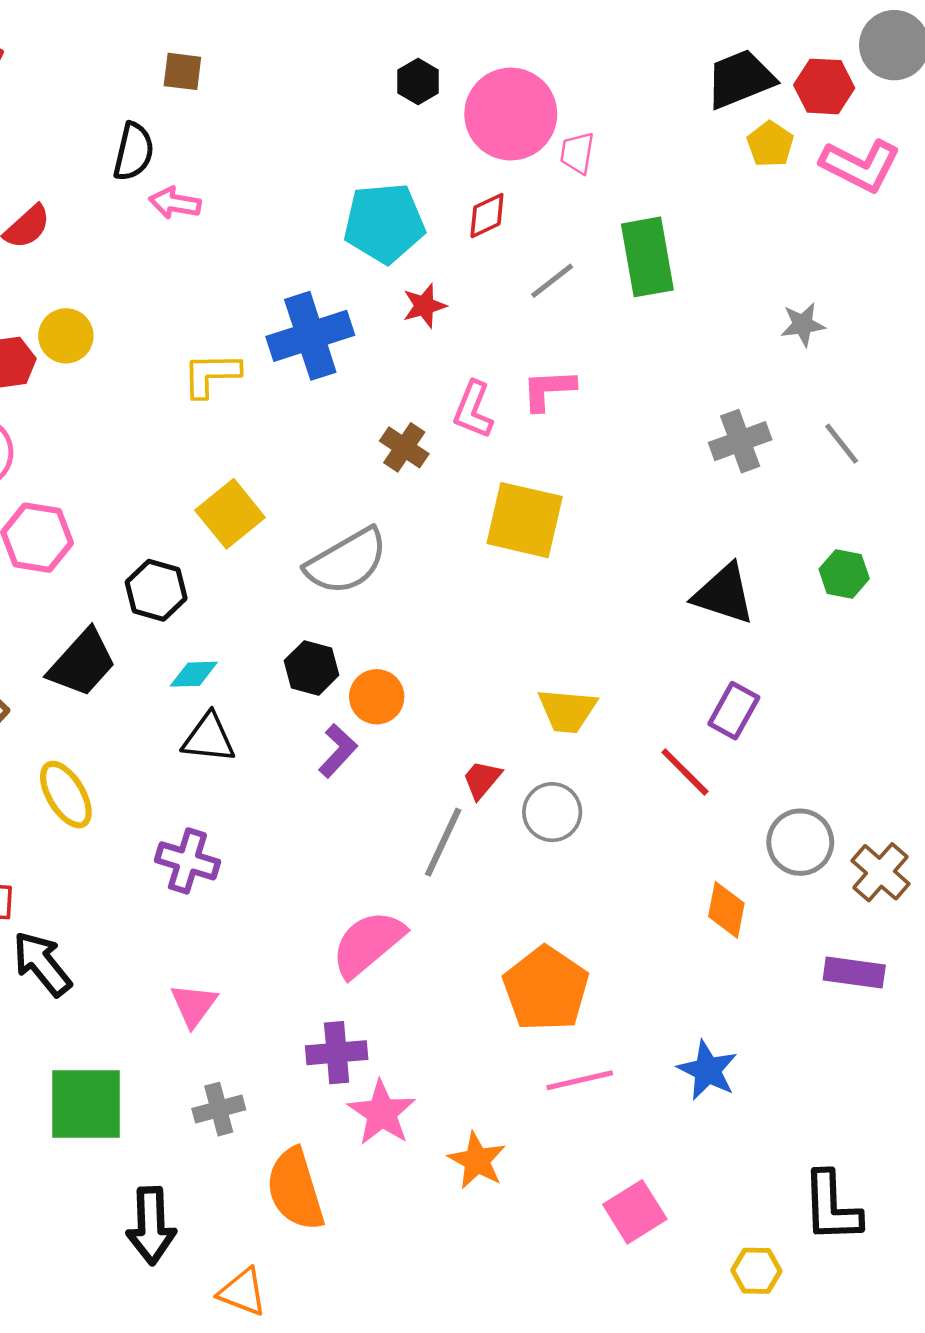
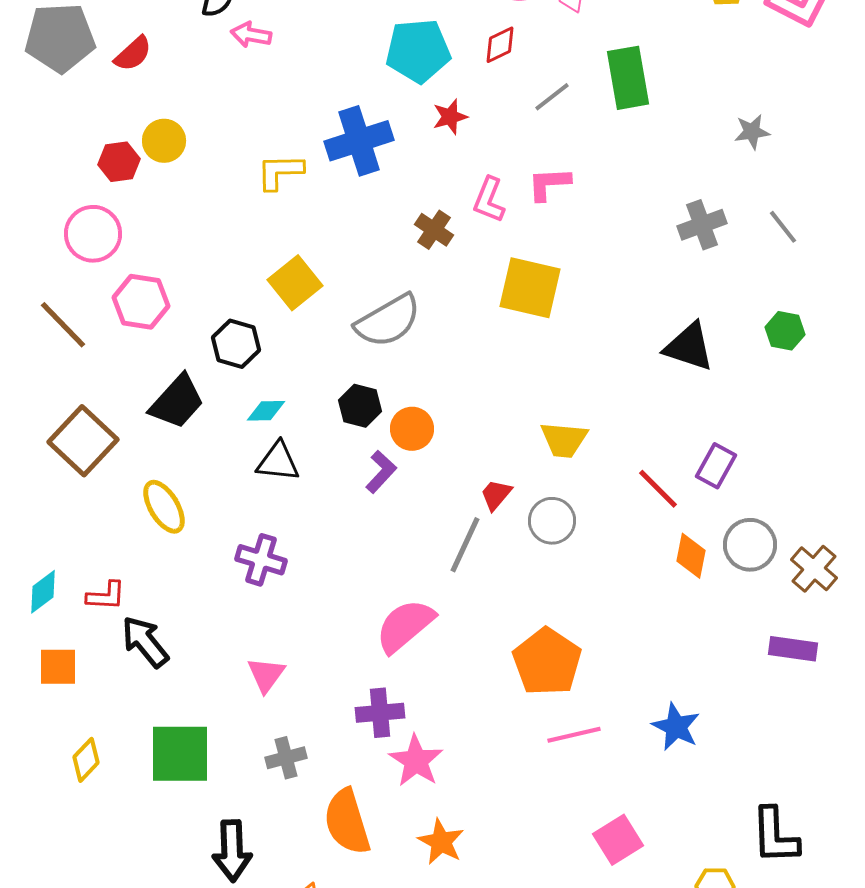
purple rectangle: (734, 711) -> (716, 466), moved
orange diamond: (726, 910) -> (691, 556), moved
orange star: (477, 1160) -> (441, 842), moved

